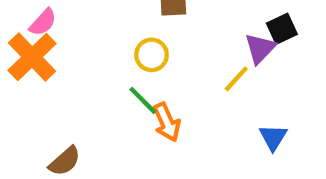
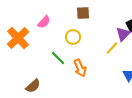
pink semicircle: (43, 22) -> (44, 22), moved
green line: (143, 100) -> (58, 58), moved

